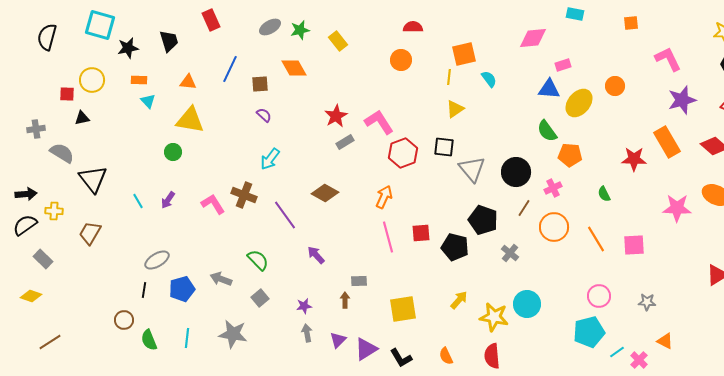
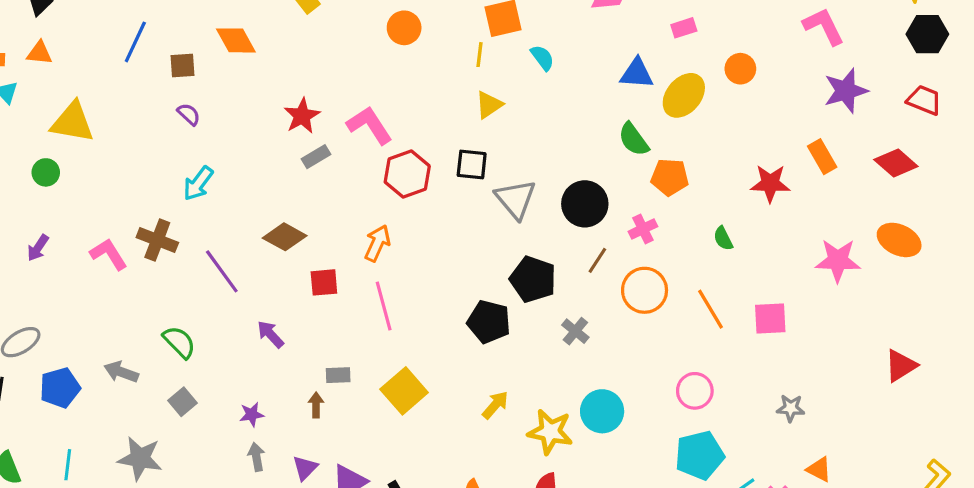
pink rectangle: (563, 65) -> (684, 28), moved
orange triangle: (188, 82) -> (39, 53), moved
orange rectangle: (667, 142) -> (822, 157), size x0.7
red square: (421, 233) -> (324, 282), moved
pink circle: (599, 296) -> (695, 391), moved
yellow square: (403, 309) -> (404, 391), moved, turned -32

